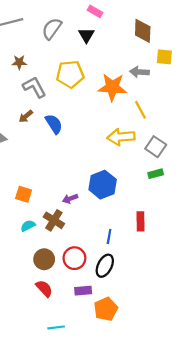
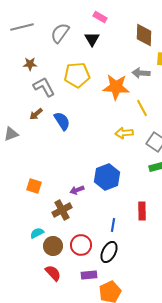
yellow arrow: (121, 137) -> (124, 133), size x0.7
brown cross: (54, 220) -> (62, 210), turned 30
cyan semicircle: (28, 226) -> (37, 233), moved

